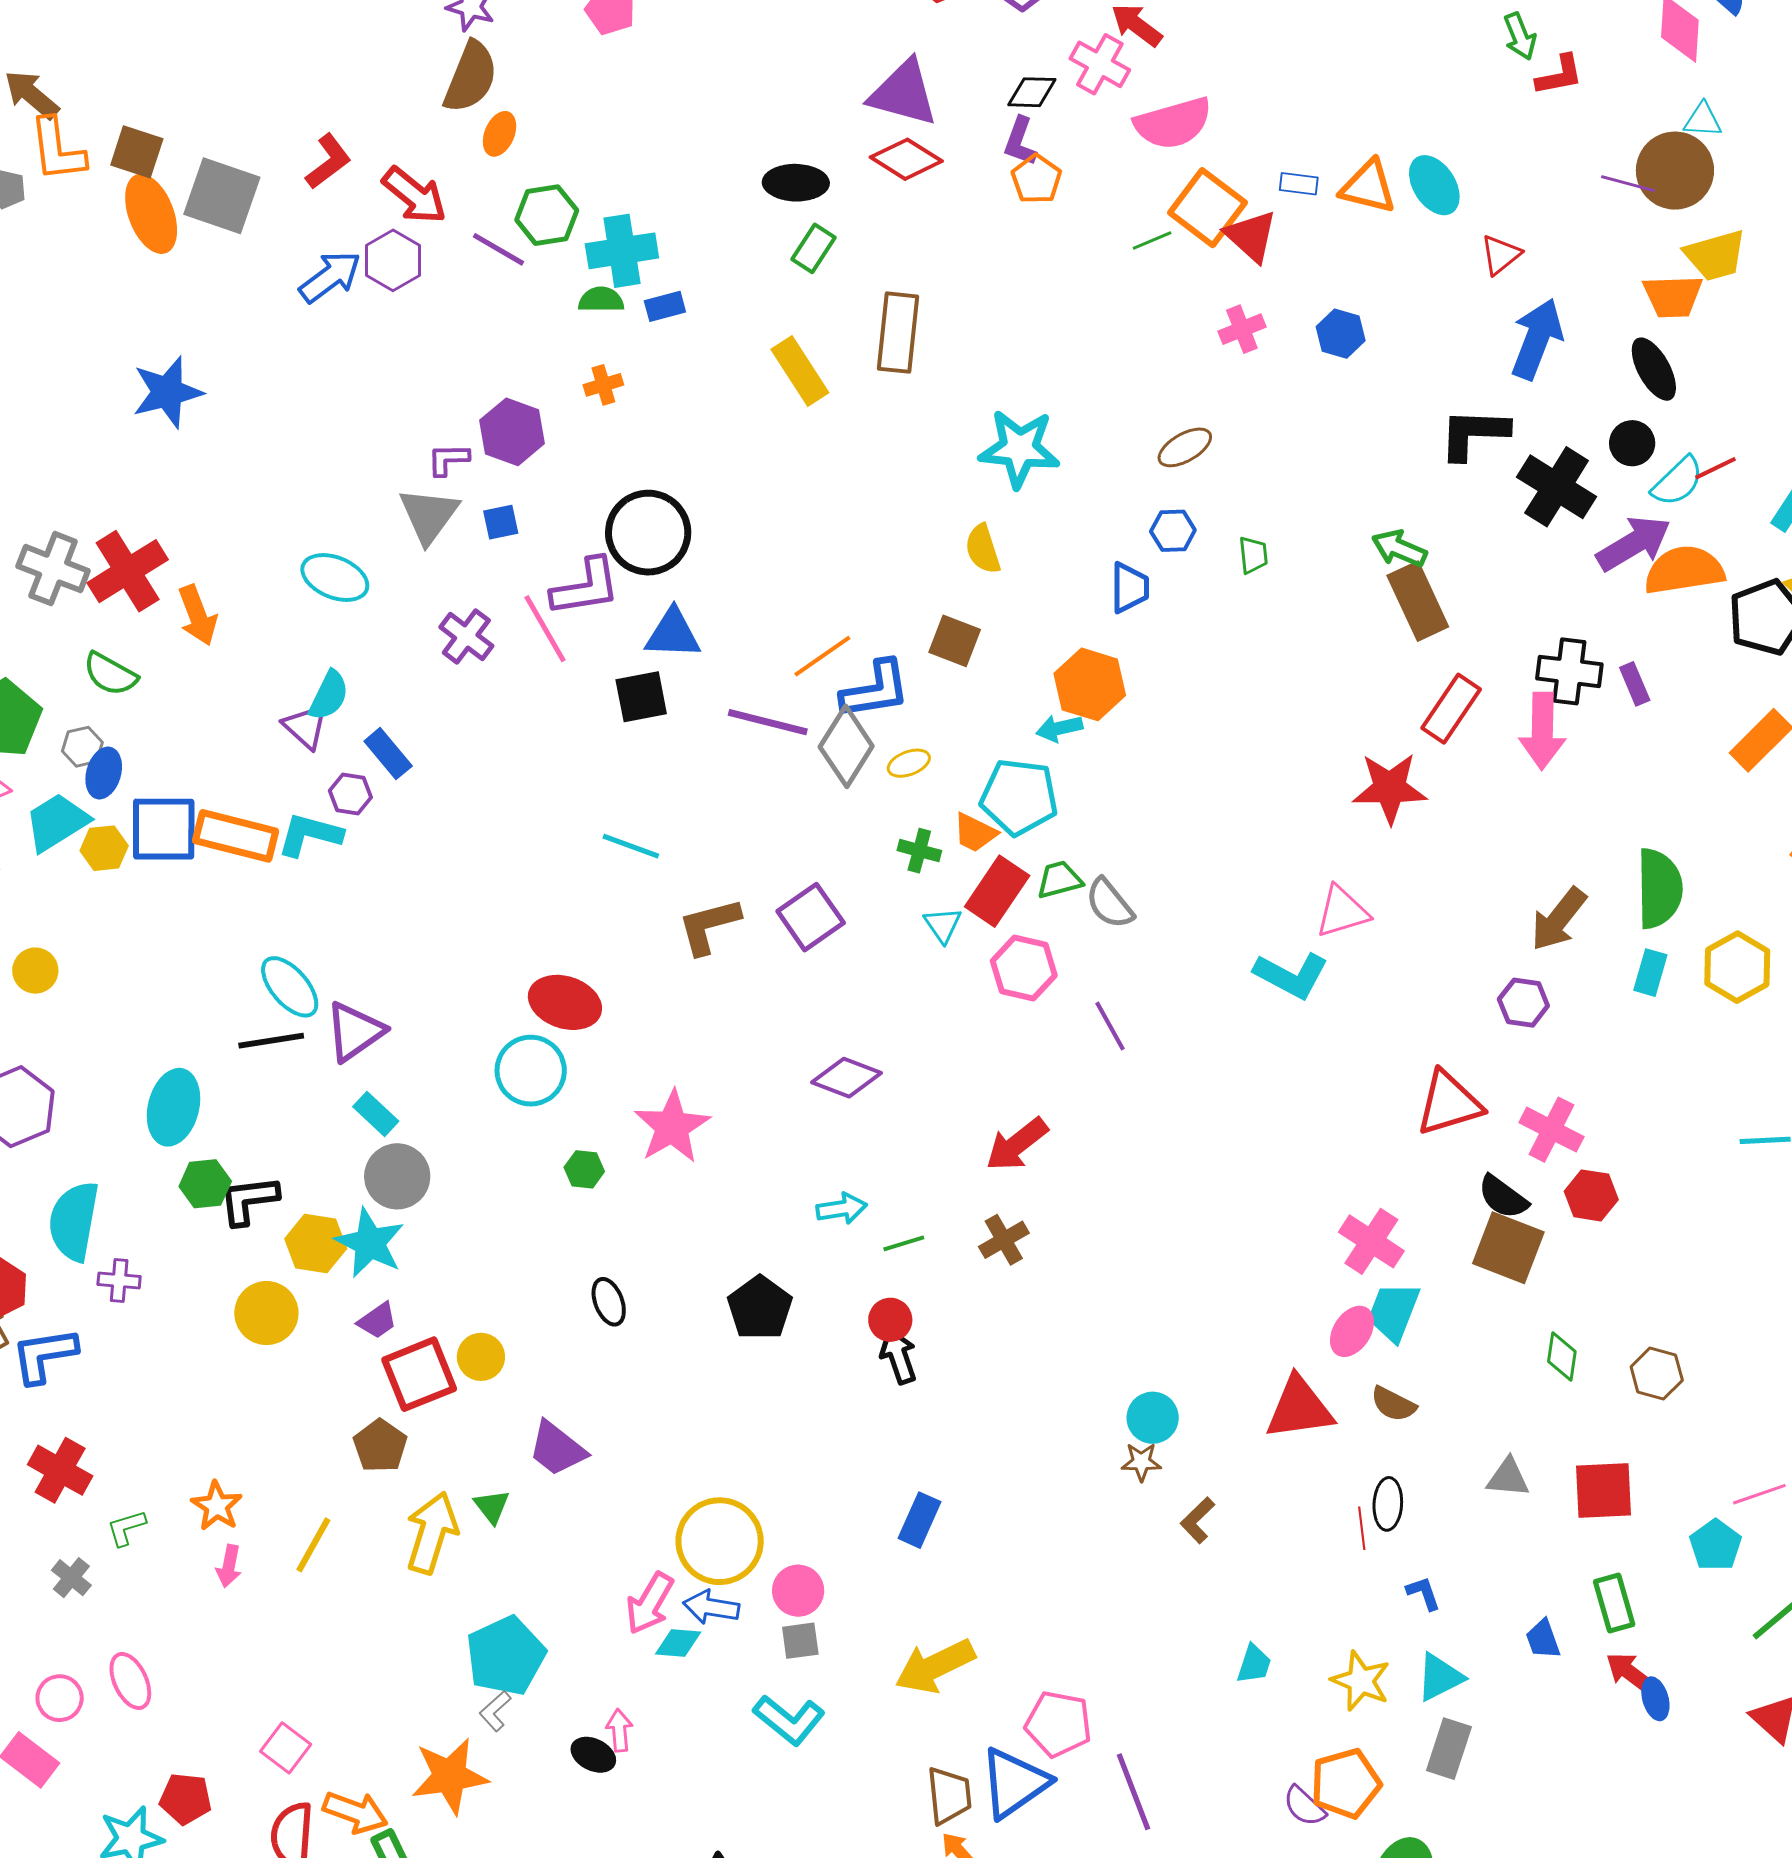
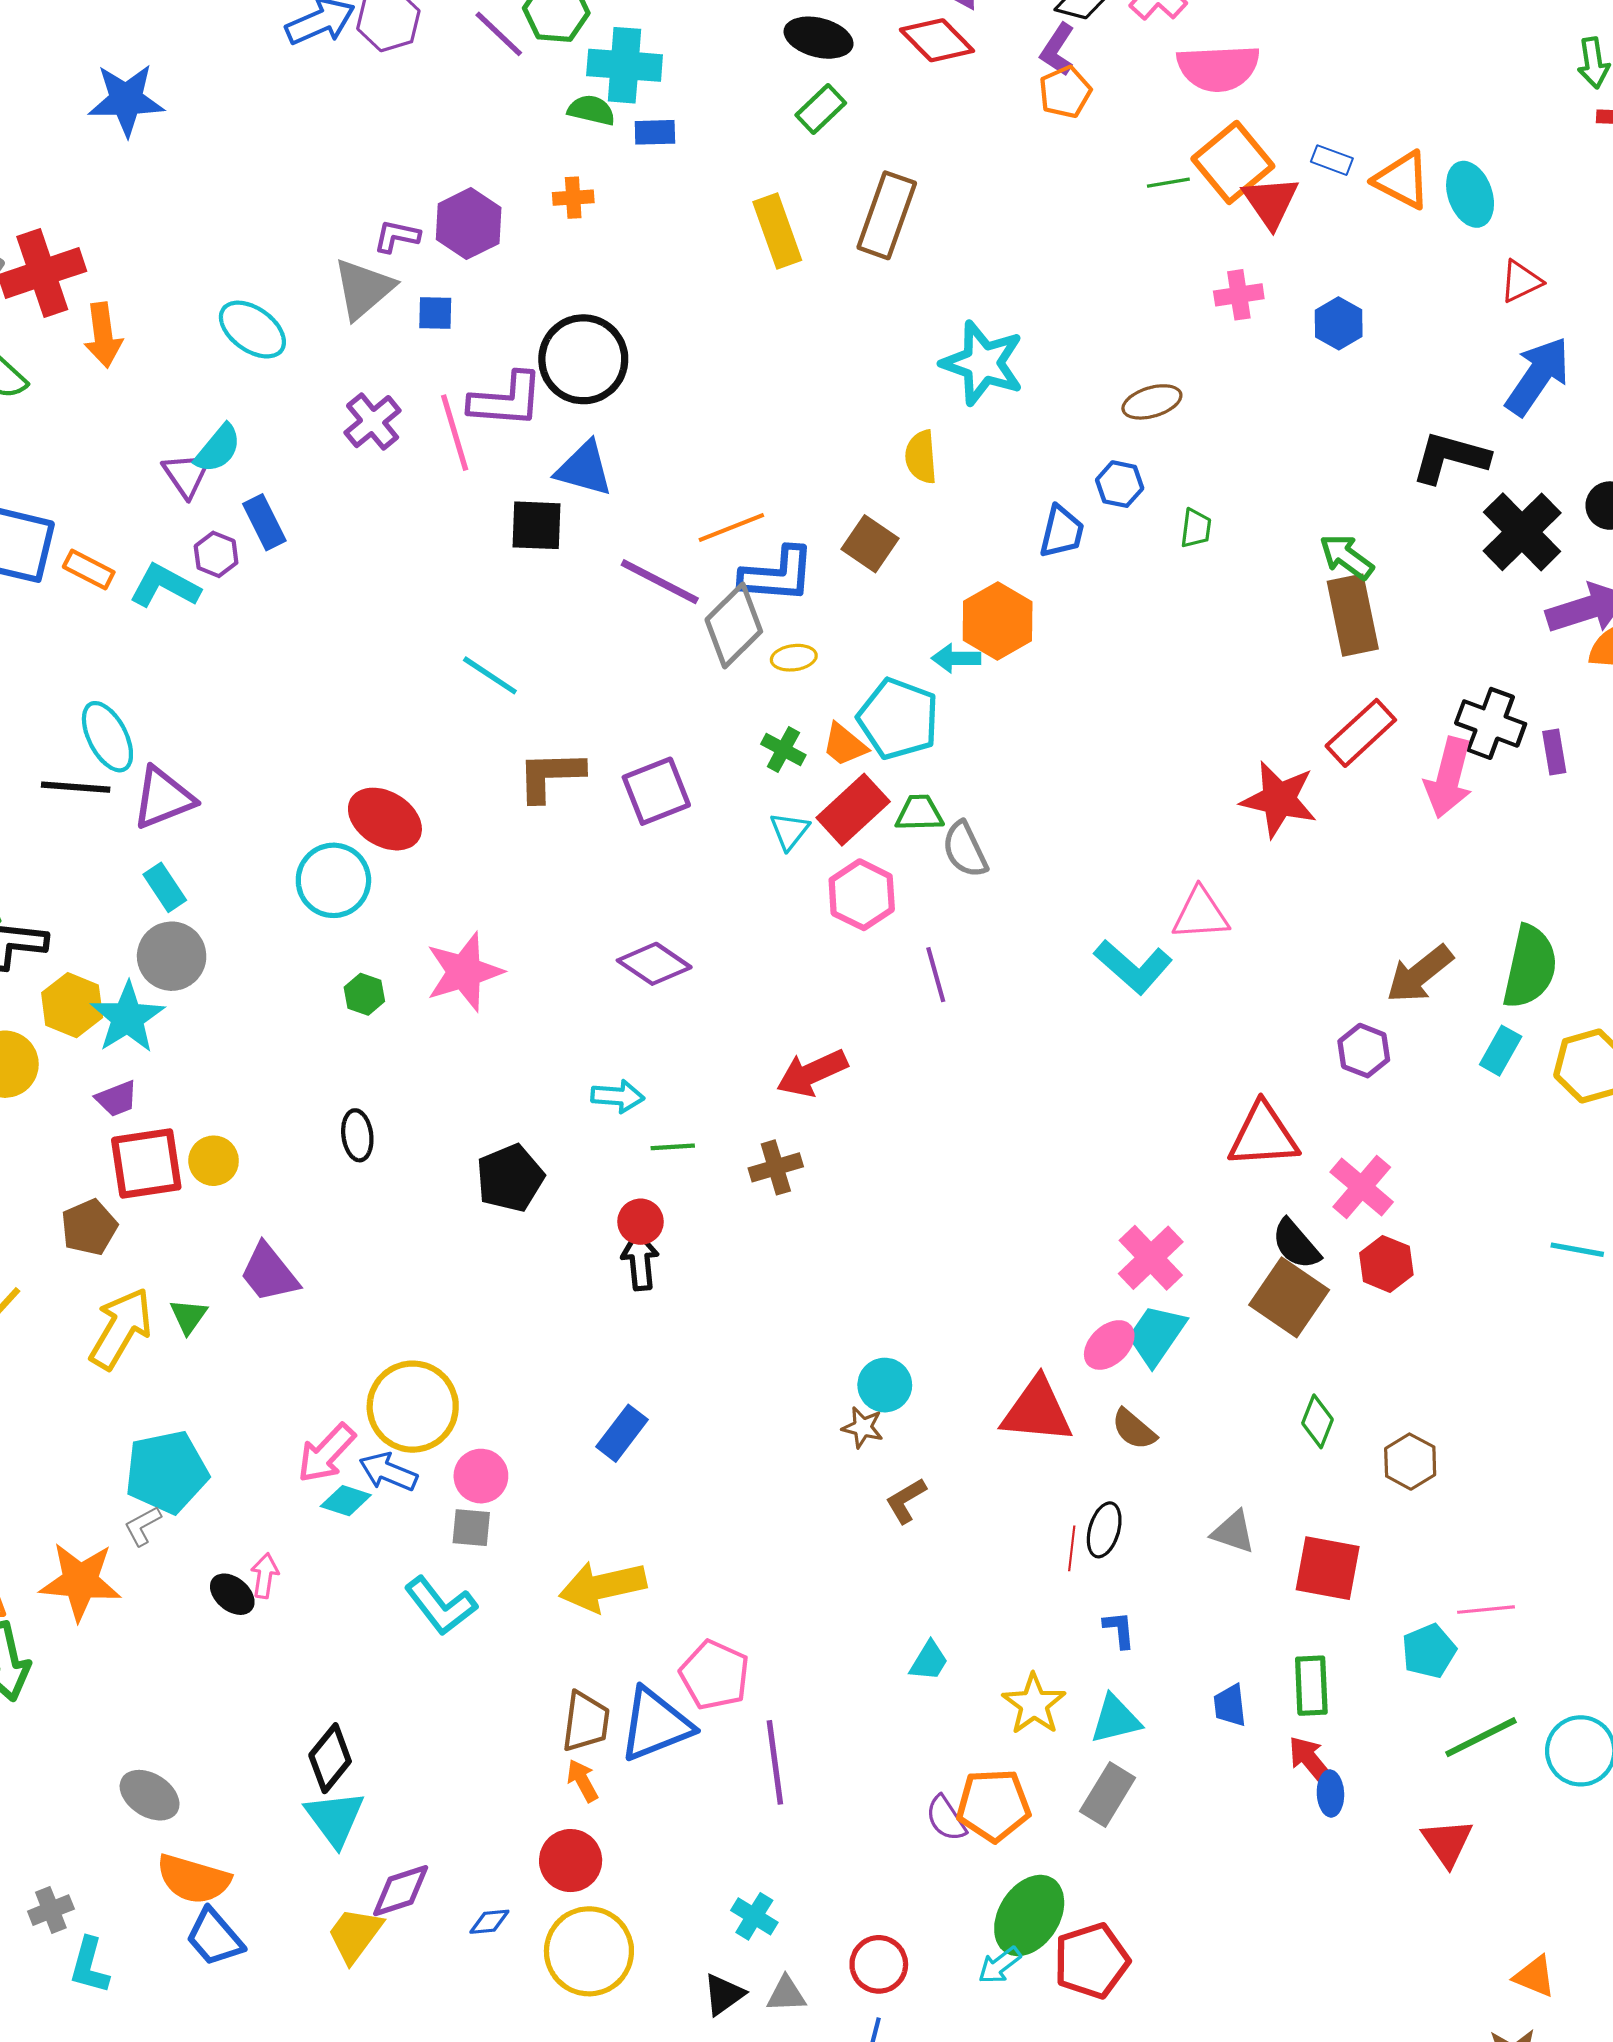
orange rectangle: (236, 836) -> (89, 569), size x0.6

